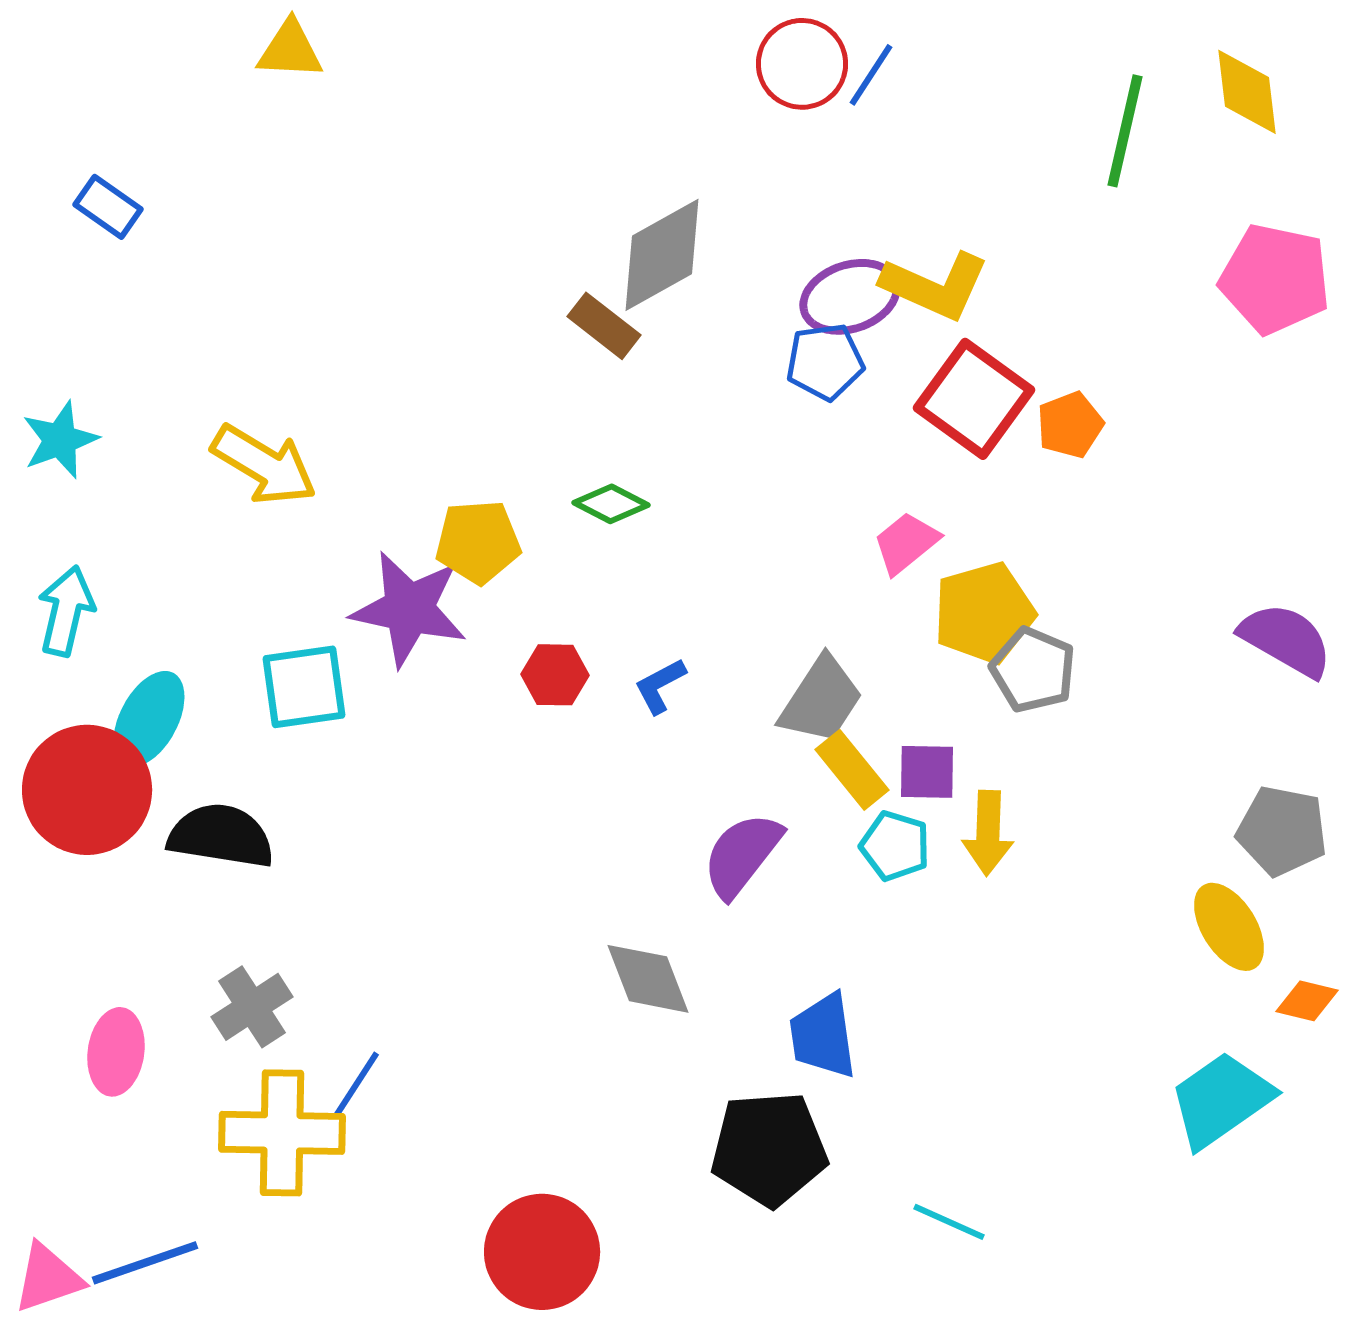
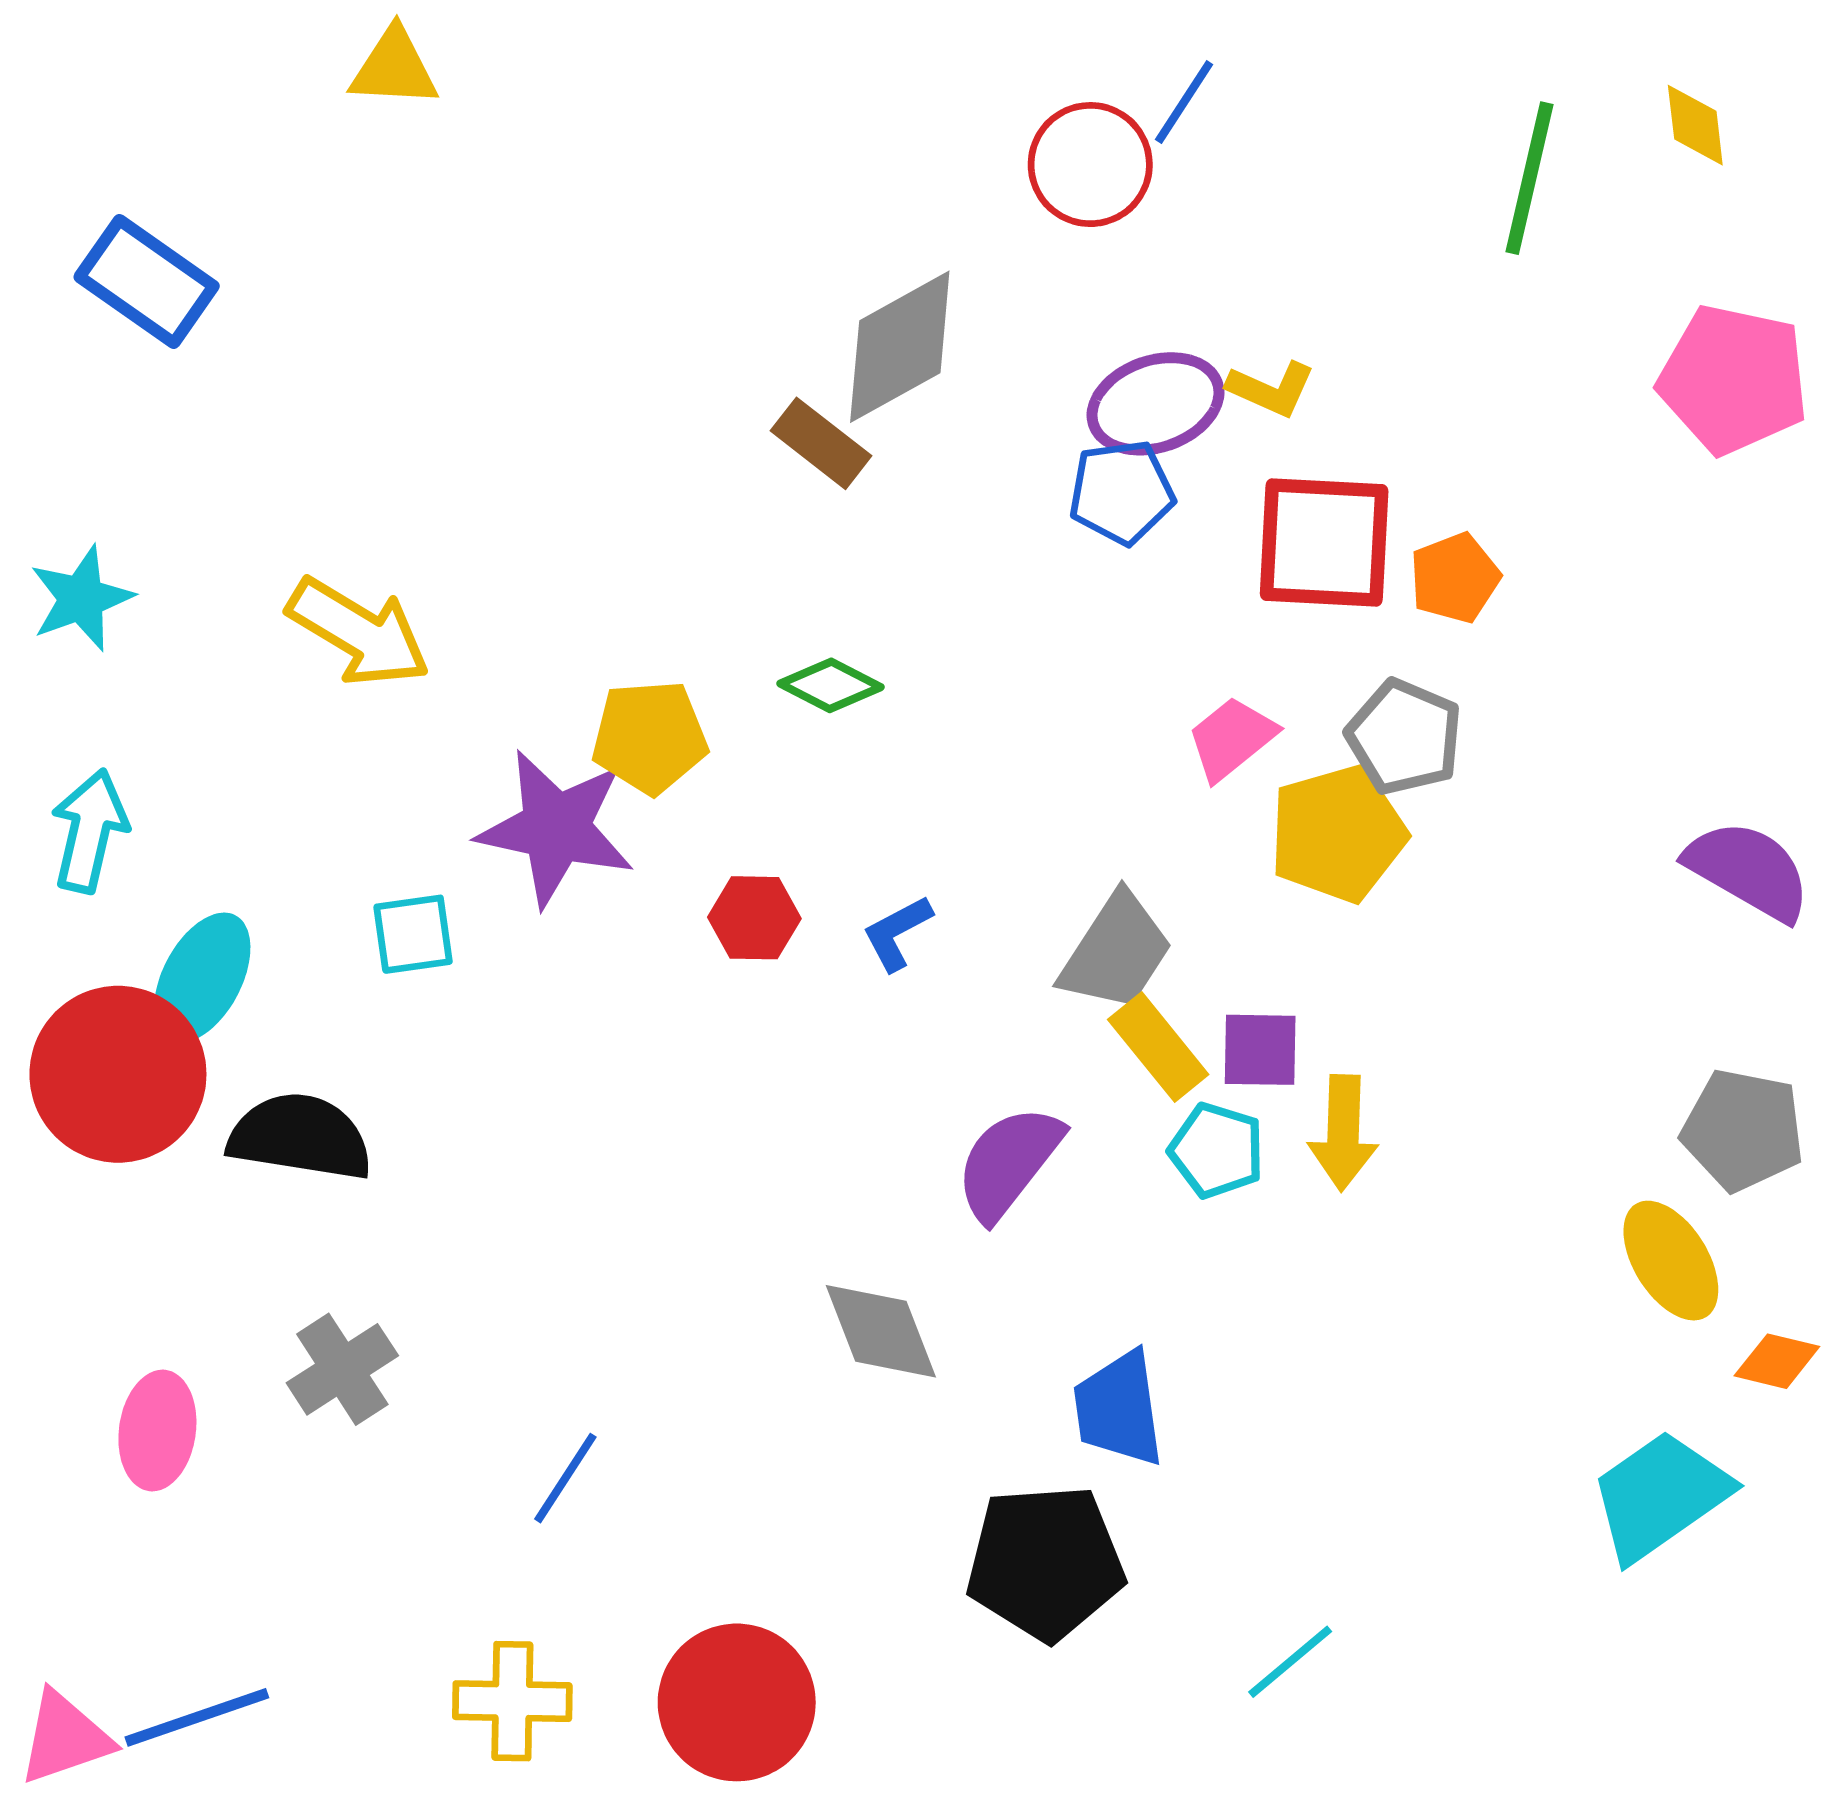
red circle: (802, 64) -> (1090, 165), moved
yellow diamond: (1247, 92) -> (1695, 125), size x0.7
blue rectangle: (108, 207) -> (147, 281), size x1.5
yellow L-shape: (935, 286) -> (1271, 389), size x0.6
red square: (974, 399) -> (1324, 543), turned -33
gray pentagon: (1033, 670) -> (1404, 737), moved
cyan square: (304, 687) -> (413, 934), size x0.7
blue line: (356, 1085) -> (565, 1478), moved
yellow cross: (282, 1133) -> (512, 1701), moved, size x0.7
cyan line: (949, 1222) -> (1290, 1662), turned -64

